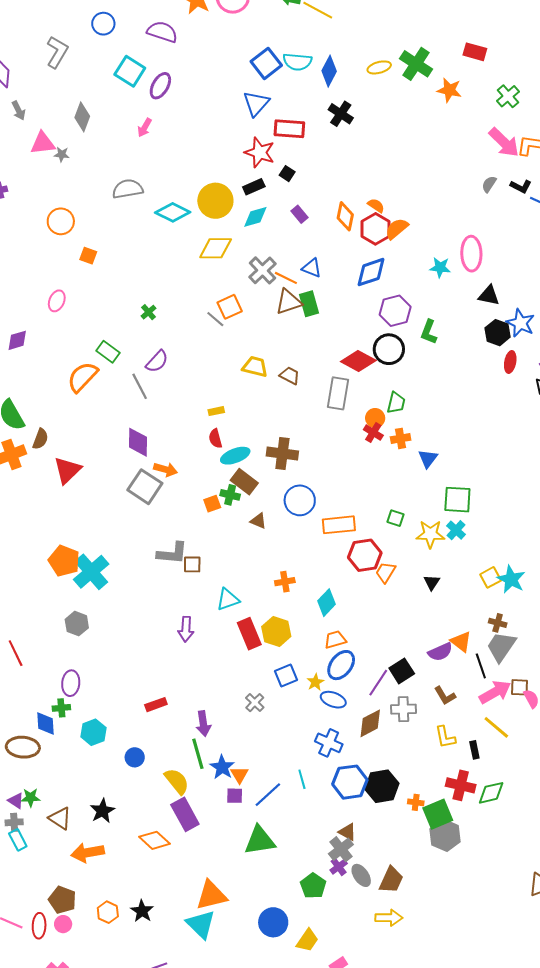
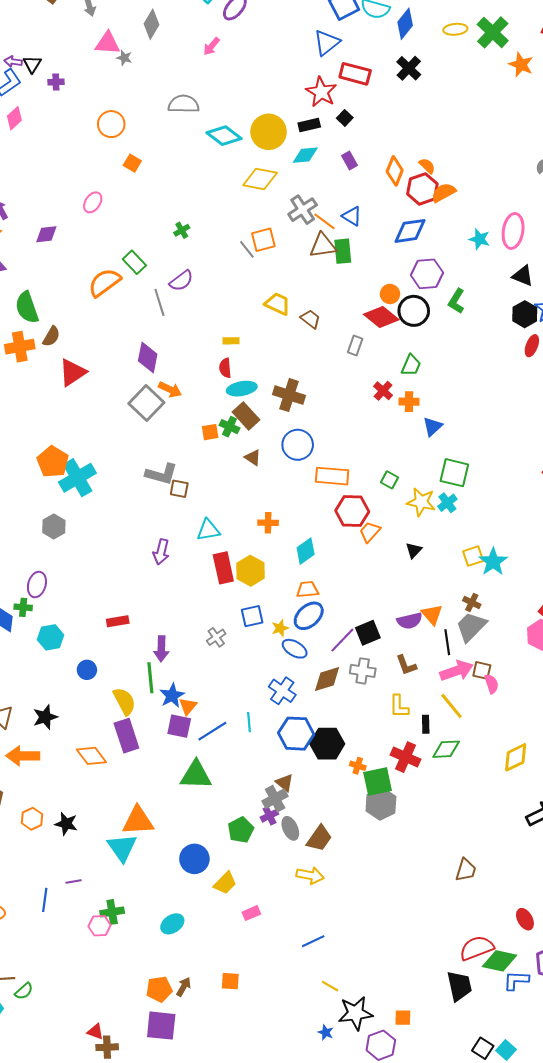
gray rectangle: (338, 393) -> (355, 345), size x0.6
orange circle: (375, 418) -> (390, 294), moved
green diamond: (491, 793) -> (446, 749), moved
purple square: (235, 796) -> (179, 726), size x1.4
black star: (142, 911) -> (66, 824), turned -30

